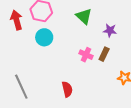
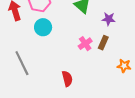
pink cross: (86, 55) -> (85, 44), turned 32
gray line: (21, 87) -> (22, 63), moved

